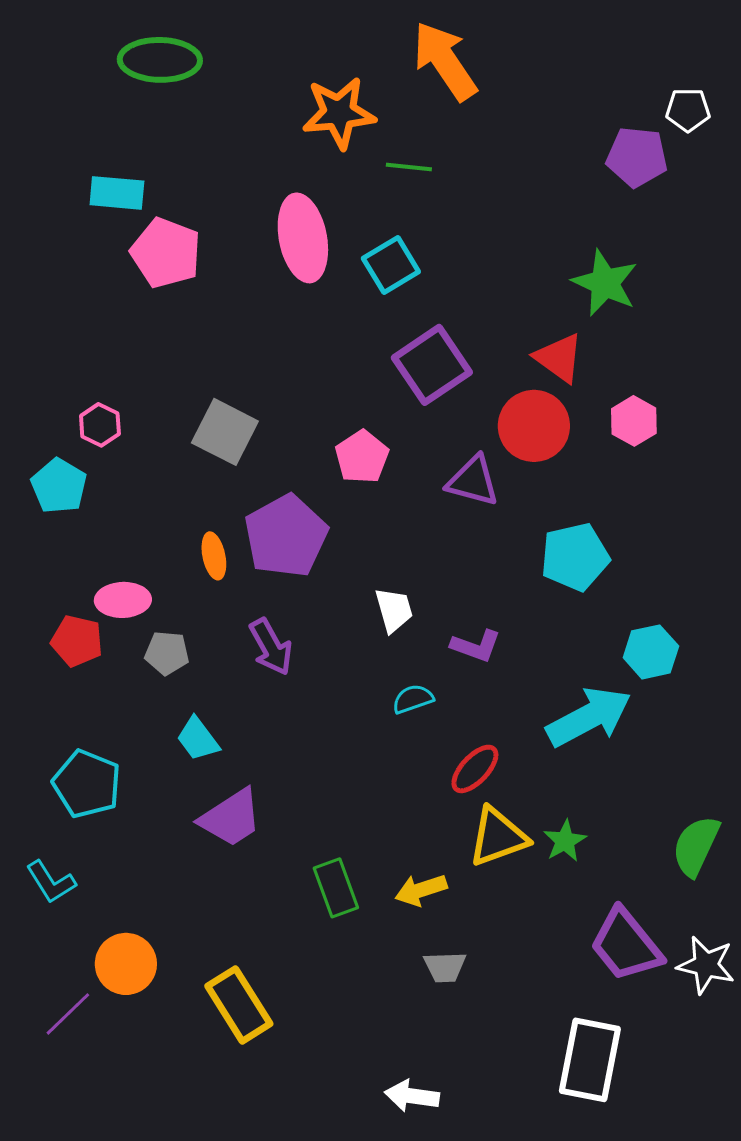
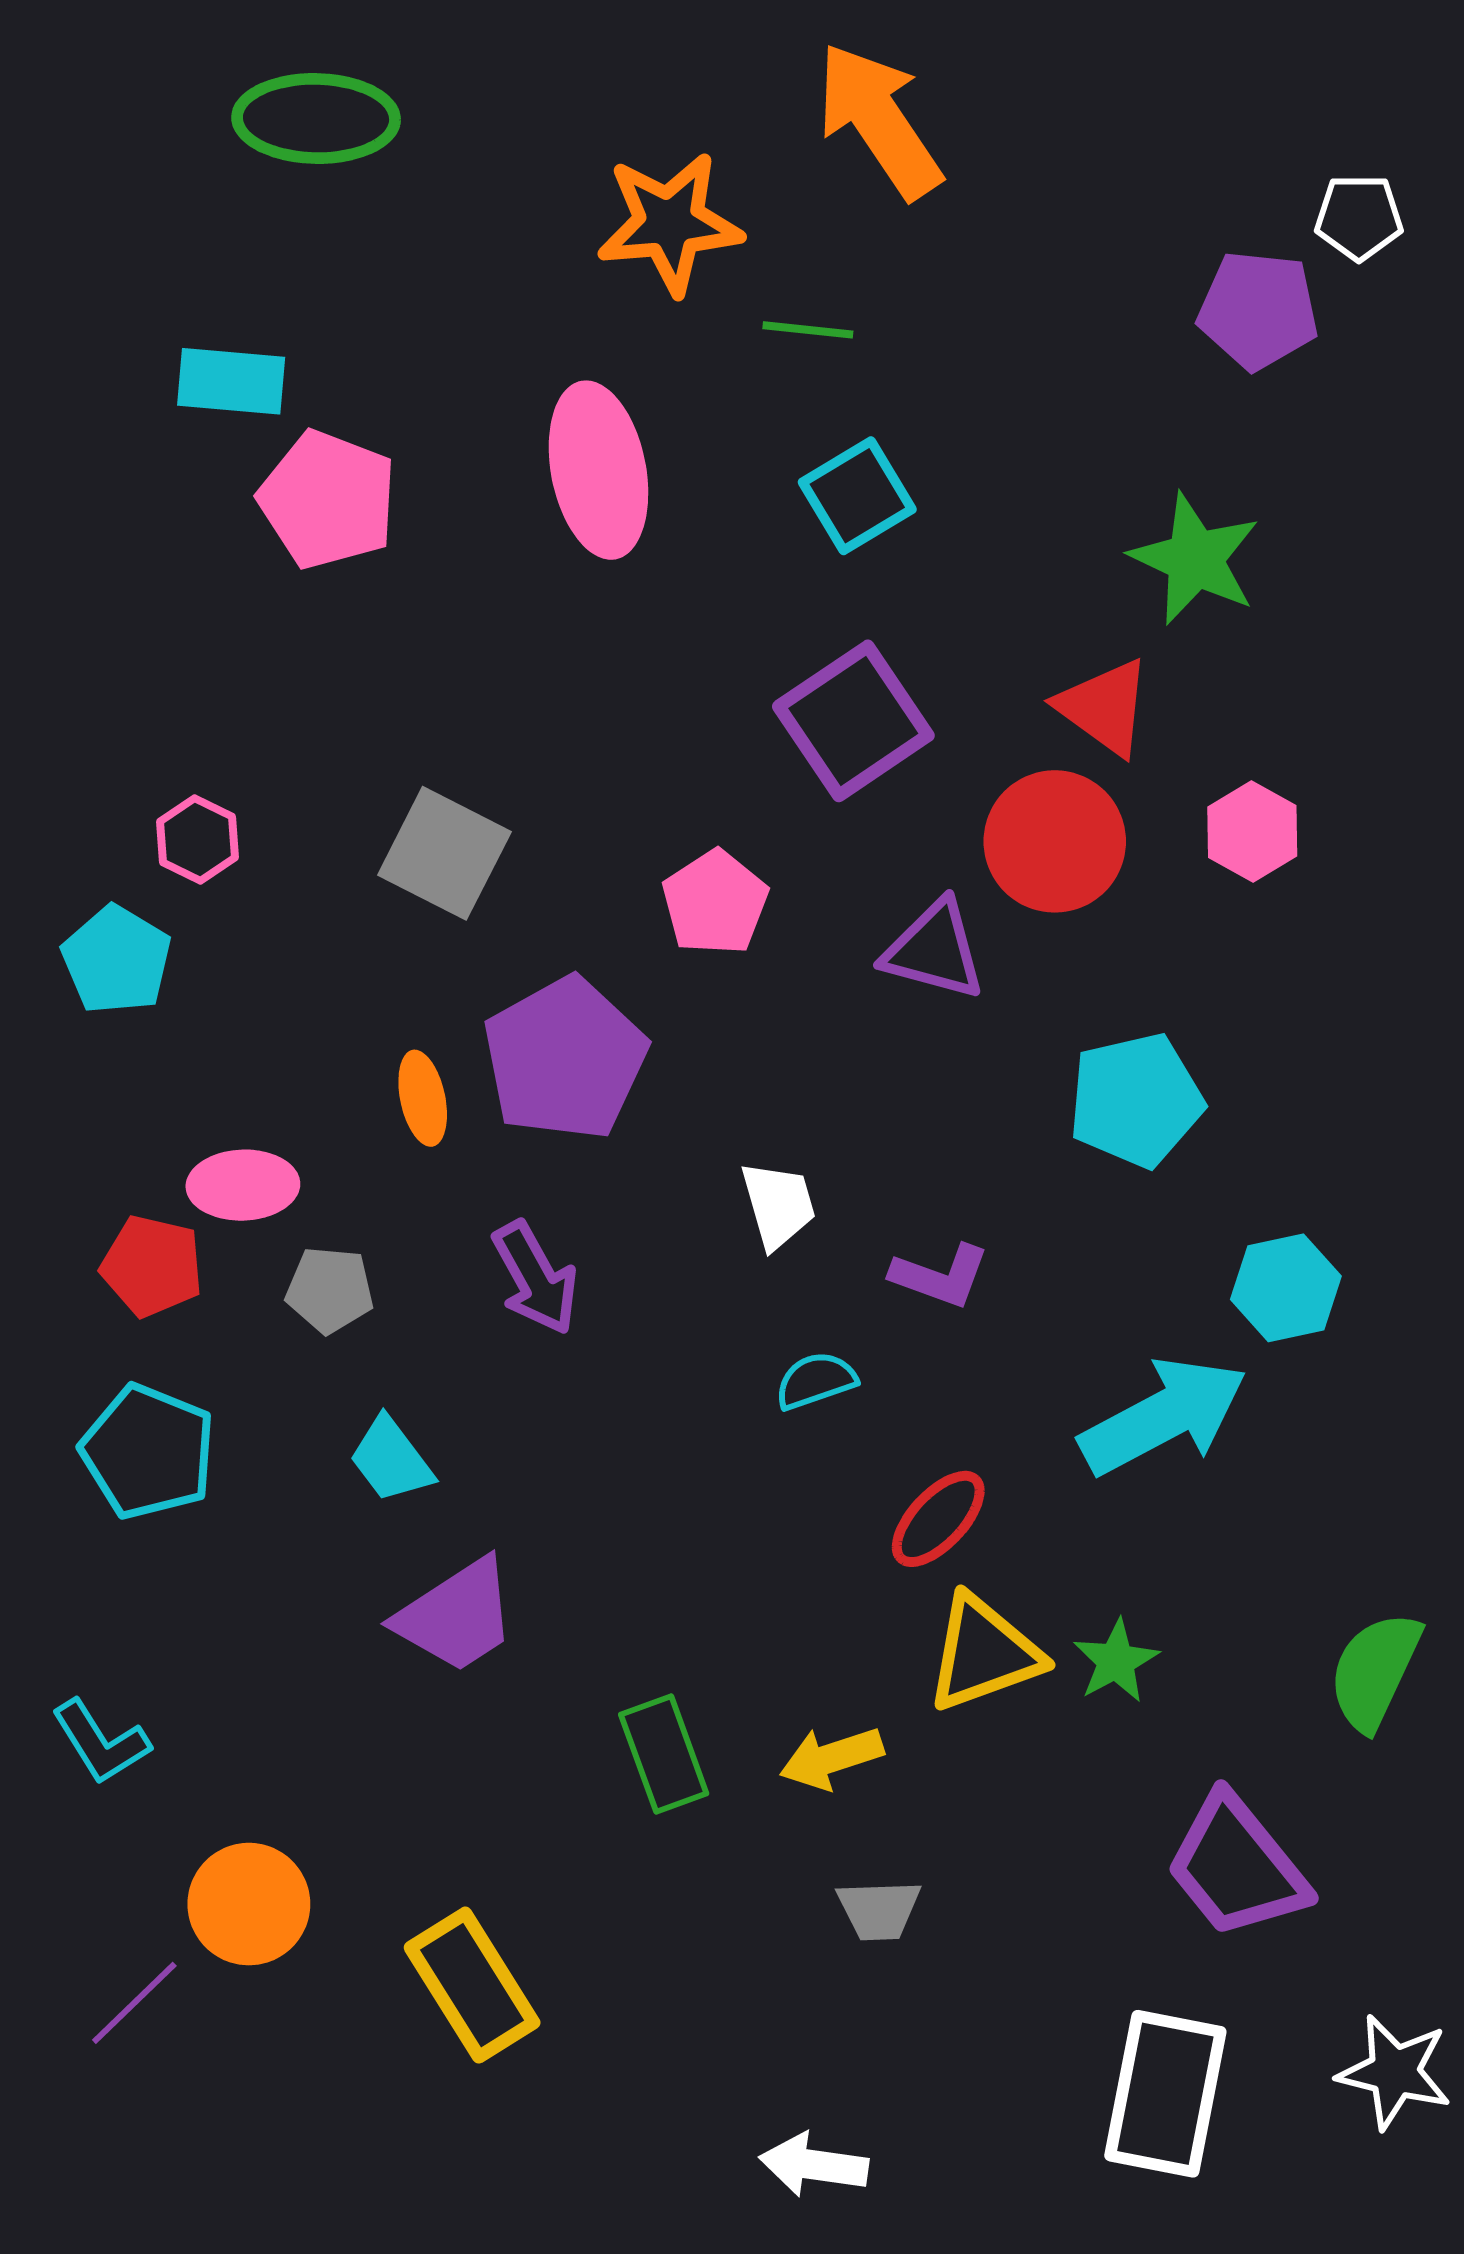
cyan square: (391, 265) -> (857, 496), moved
cyan pentagon: (87, 784) -> (148, 1452), moved
white star: (706, 965) -> (1394, 2072), moved

